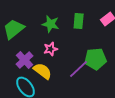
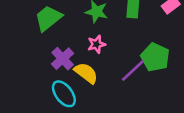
green pentagon: (96, 59) -> (155, 57), turned 30

